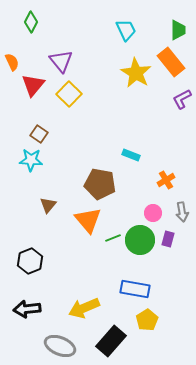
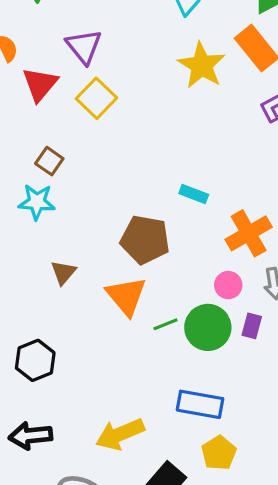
orange cross: (166, 180) -> (249, 233), size x1.6

